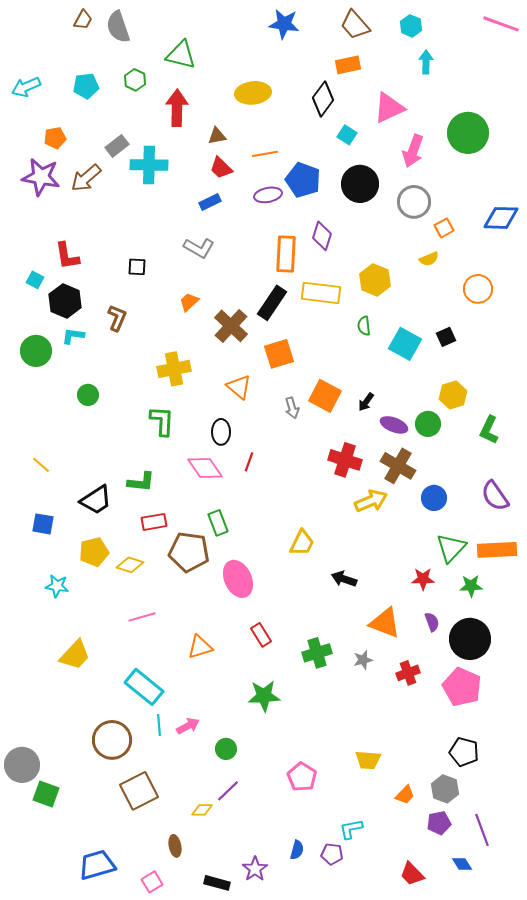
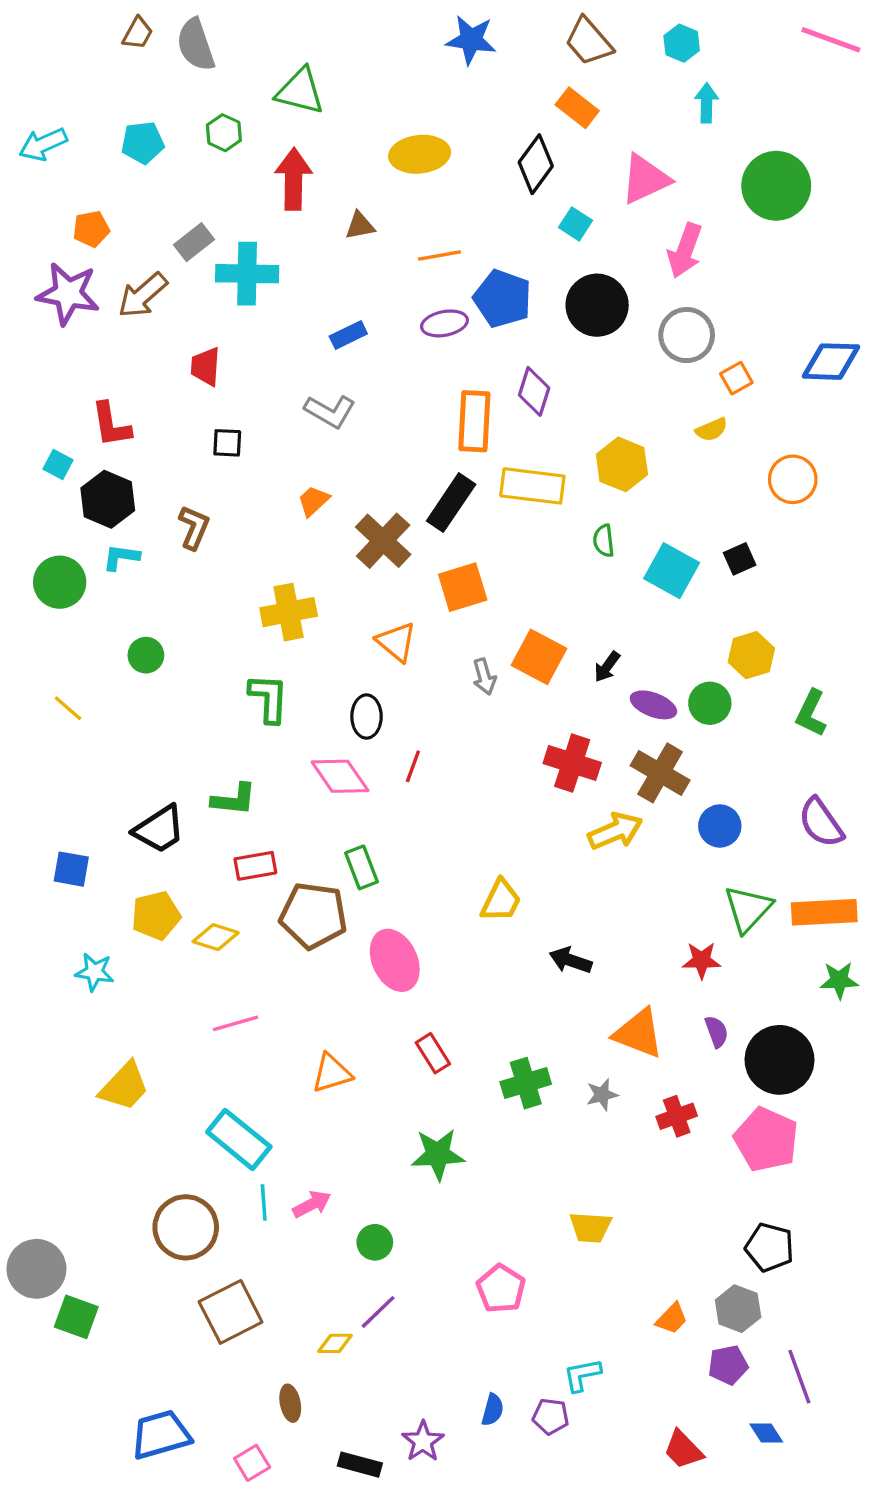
orange rectangle: (348, 65) -> (577, 108), turned 50
green circle: (468, 133) -> (776, 186), moved
red trapezoid: (221, 168) -> (206, 367), moved, turned 50
yellow line: (41, 465) -> (68, 708), moved
green star: (471, 586) -> (839, 980), moved
yellow trapezoid: (368, 760) -> (590, 1227), moved

